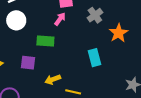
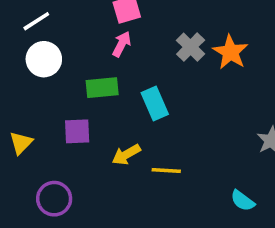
gray cross: (95, 15) -> (191, 47), moved
cyan rectangle: (95, 58) -> (155, 104), moved

